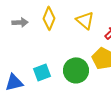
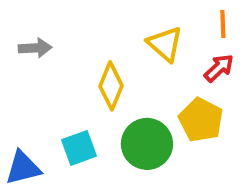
yellow diamond: (49, 18) -> (111, 86), moved

